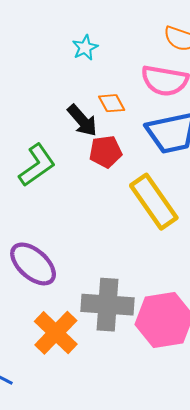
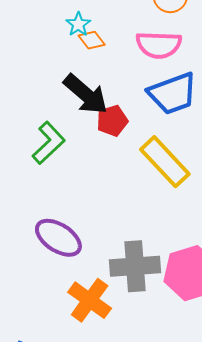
orange diamond: (112, 103) -> (92, 40), moved
black arrow: (82, 121) -> (86, 94), size x1.4

